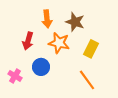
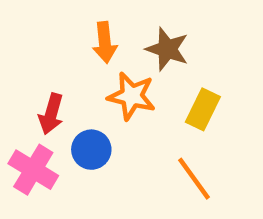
red arrow: (28, 41) -> (51, 114), moved
pink cross: (15, 76) -> (33, 170), size x1.5

